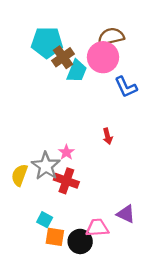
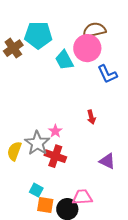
brown cross: (63, 57) -> (13, 48), moved
cyan trapezoid: (77, 71) -> (64, 60), turned 130
purple triangle: (126, 214) -> (107, 161), moved

